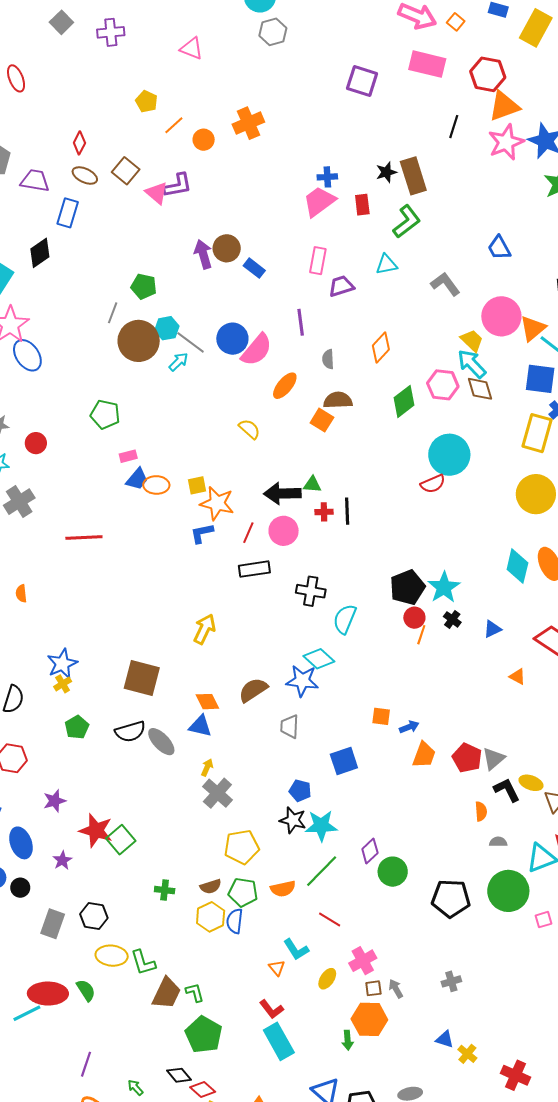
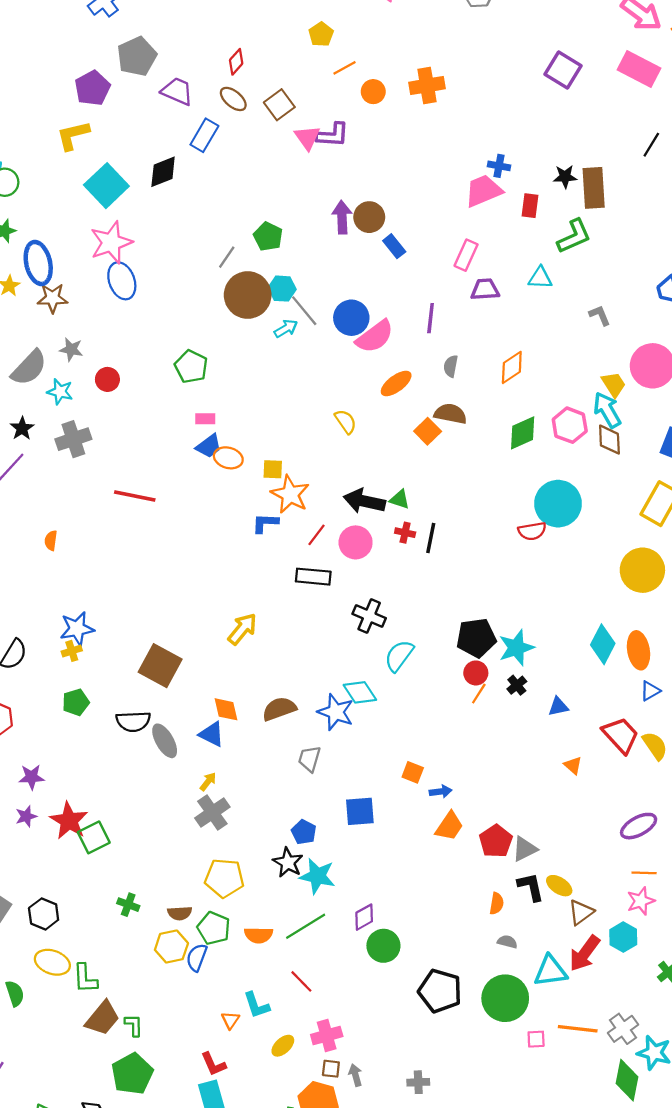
gray L-shape: (445, 284) -> (600, 315), size x0.7
purple star: (62, 860) -> (26, 816), moved

